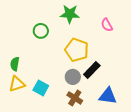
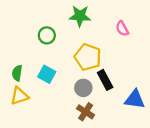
black rectangle: (92, 70) -> (105, 80), turned -72
cyan square: (41, 88) -> (47, 74), moved
blue triangle: (108, 96) -> (135, 99), moved

